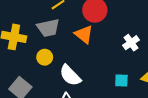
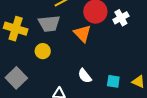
white cross: (131, 43) -> (121, 18), moved
white semicircle: (70, 75) -> (85, 76), moved, size x0.7

